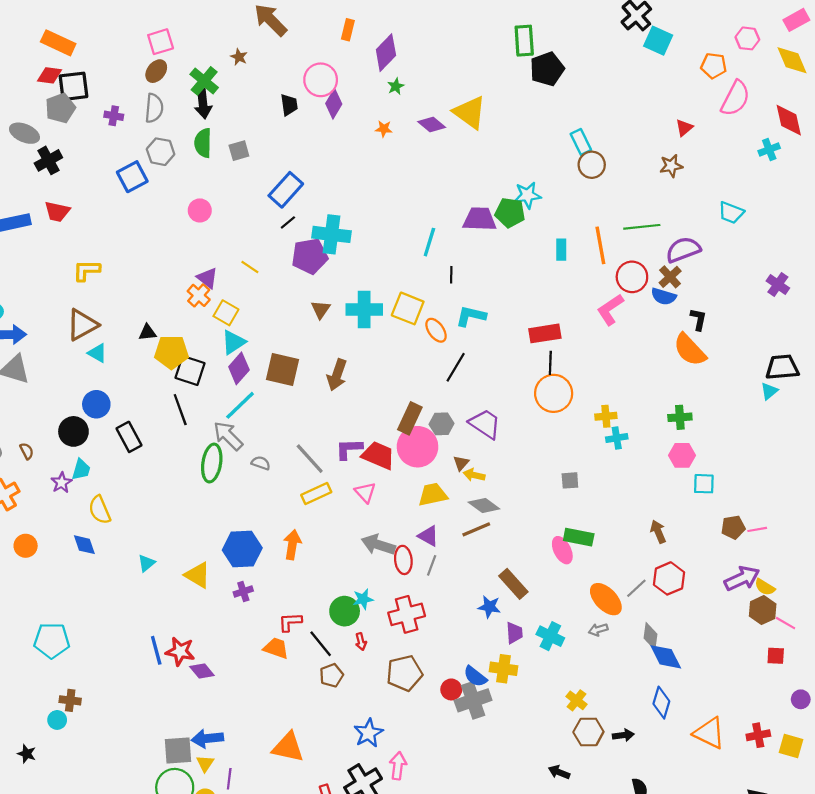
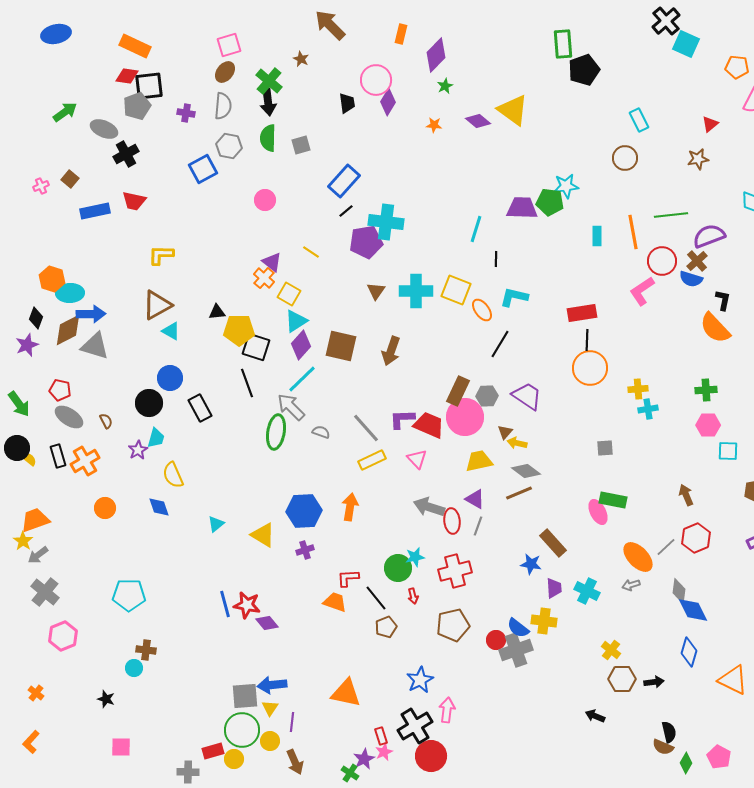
cyan rectangle: (581, 142) -> (639, 120), moved

